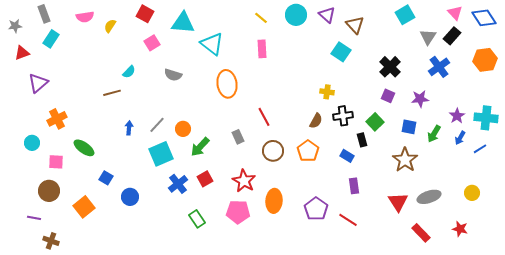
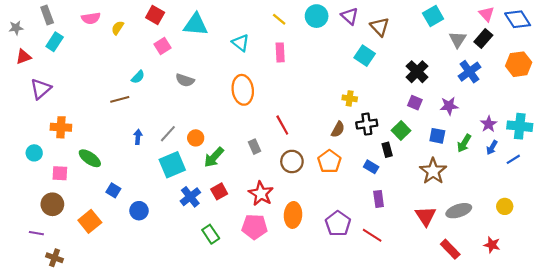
cyan triangle: (212, 44) -> (241, 43), moved, size x0.7
orange cross: (57, 119) -> (61, 127), turned 30

